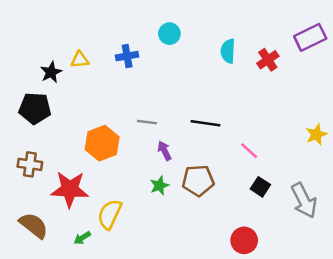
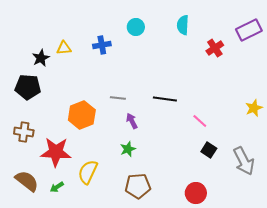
cyan semicircle: (228, 51) -> (183, 25), moved
brown pentagon: (198, 181) -> (138, 186), moved
green arrow: (82, 238) -> (57, 187), moved

